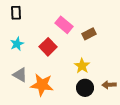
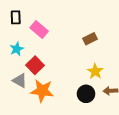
pink rectangle: (64, 25) -> (39, 30), moved
red square: (48, 47) -> (35, 65), moved
yellow star: (82, 66) -> (95, 71), moved

